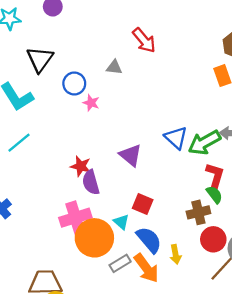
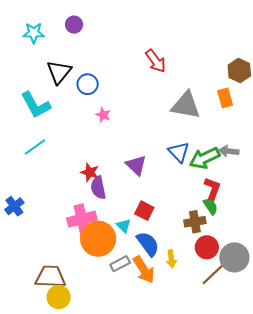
gray triangle: (114, 67) -> (186, 105), moved, size x2.0
blue circle: (74, 83) -> (88, 84), moved

